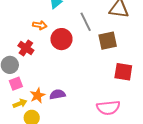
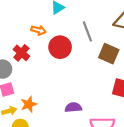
brown square: (108, 41) -> (109, 54), turned 30
purple semicircle: (57, 94) -> (73, 107), moved

